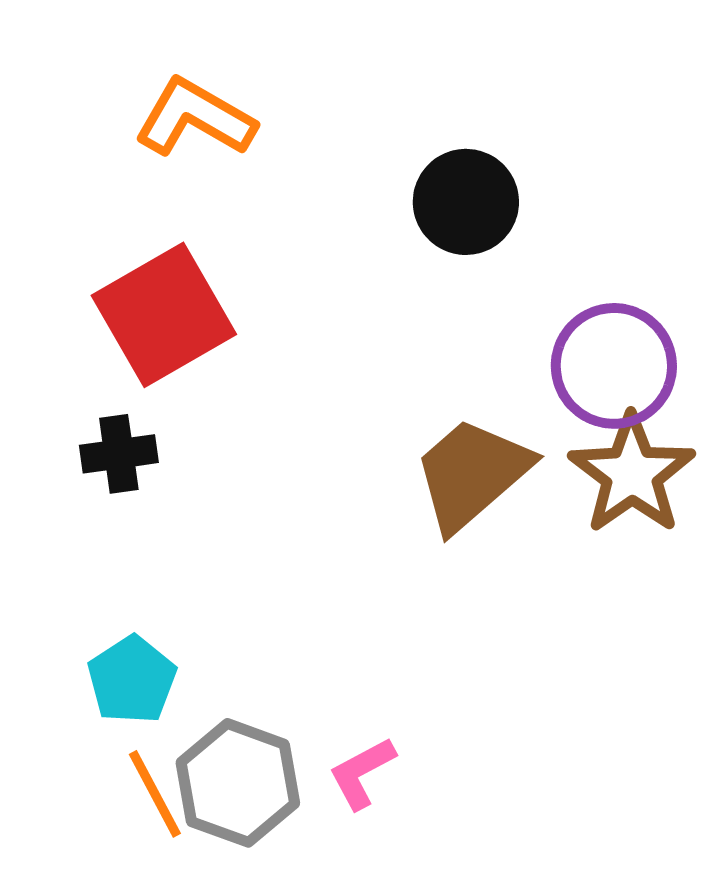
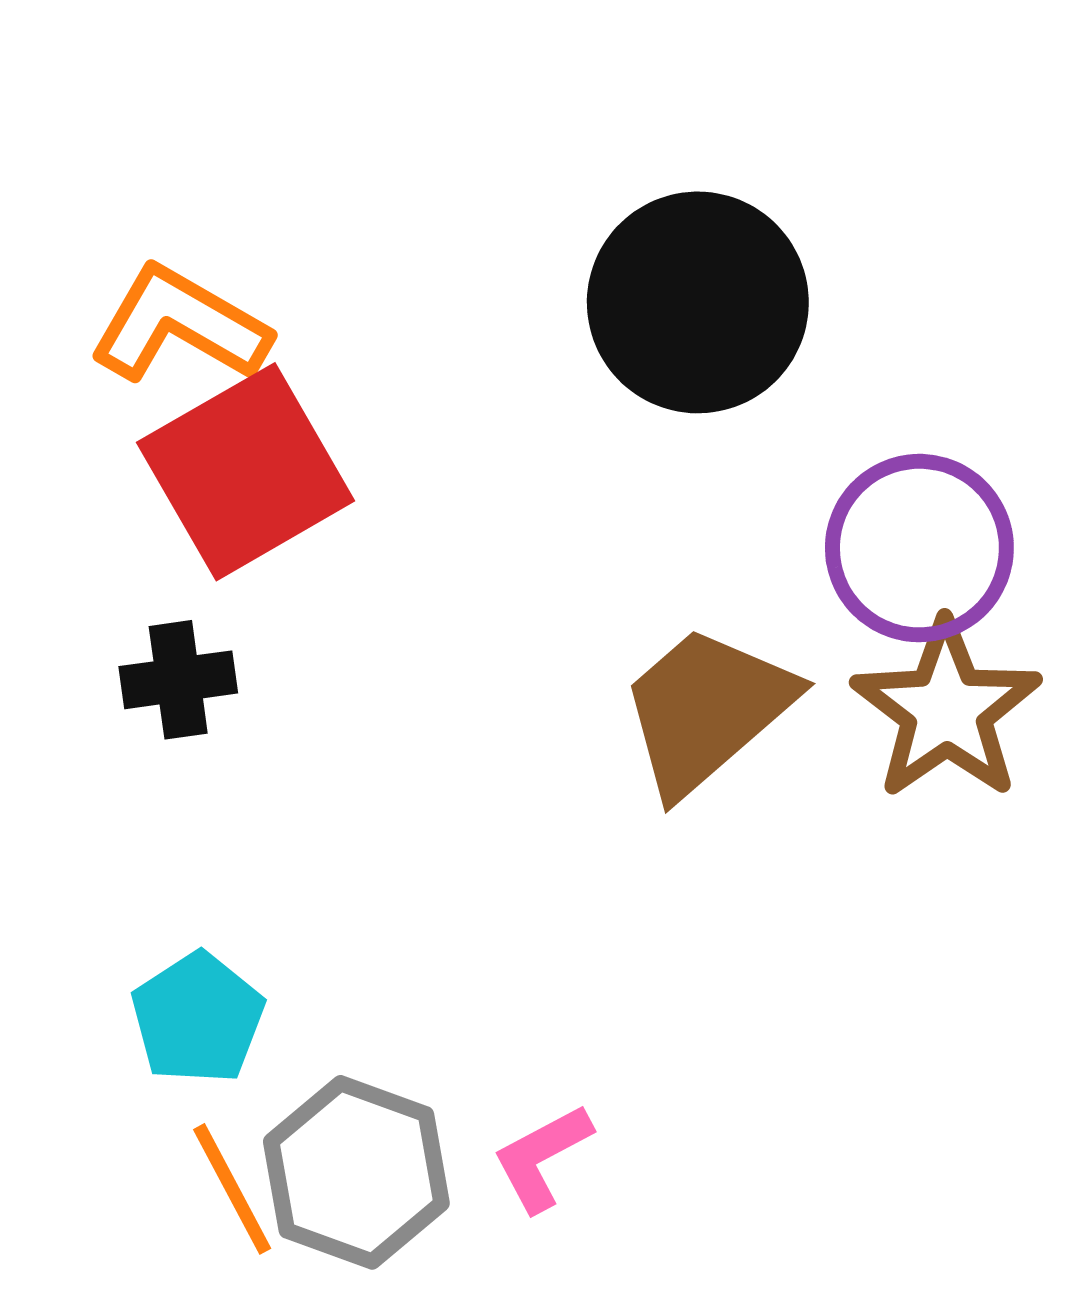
orange L-shape: (195, 118) -> (180, 325), moved
black circle: (466, 202) -> (698, 302), size x1.4

